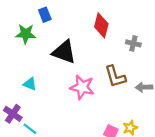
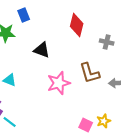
black triangle: (64, 52) -> (42, 50), size x0.7
pink star: (82, 87) -> (59, 83), turned -30

